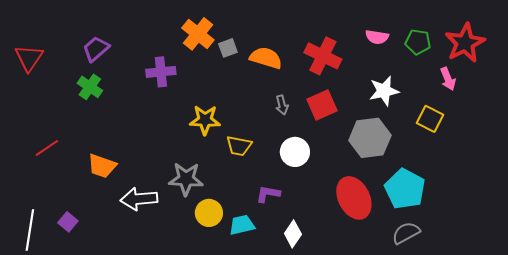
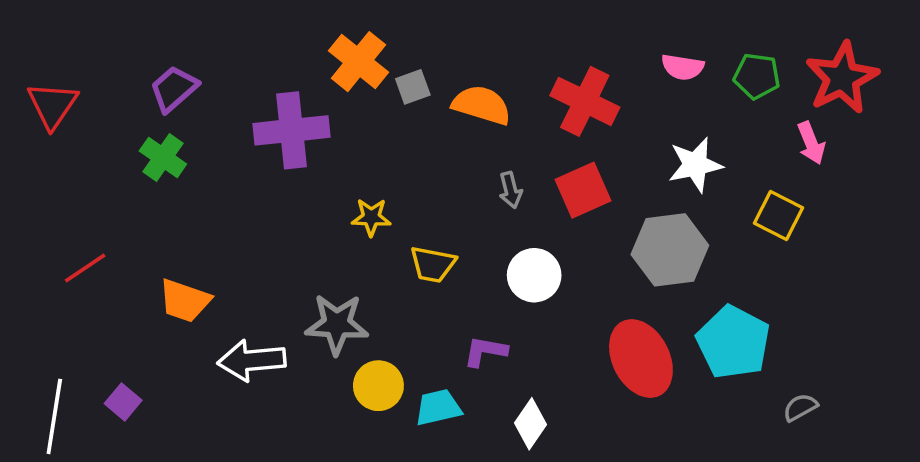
purple cross: (161, 72) -> (292, 130), size x1.4
yellow star: (205, 120) -> (371, 217), size x0.7
gray semicircle: (406, 233) -> (800, 407), moved, size x0.7

